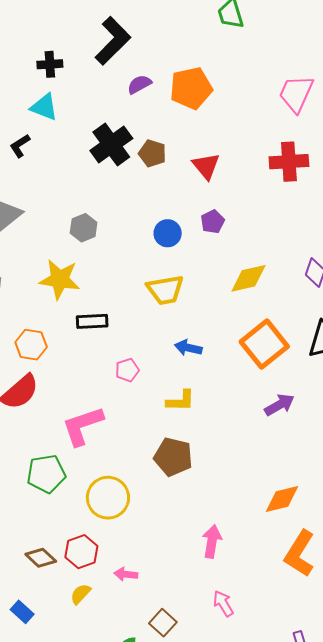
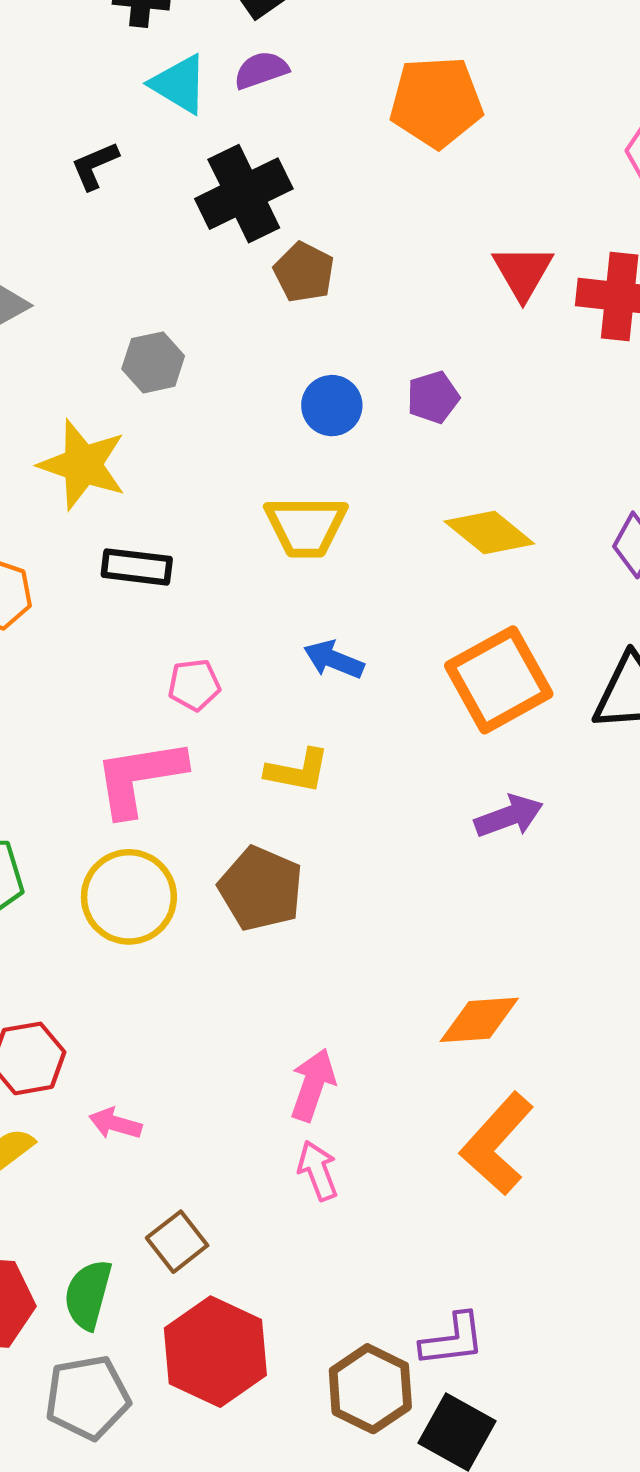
purple semicircle: (139, 84) -> (261, 70), moved
cyan triangle: (44, 107) -> (179, 84), moved
black L-shape: (20, 146) -> (95, 166), moved
brown pentagon: (152, 153) -> (304, 272), moved
red triangle: (206, 166) -> (523, 272), moved
yellow diamond: (249, 278) -> (489, 533), turned 42
pink L-shape: (83, 426) -> (140, 777), moved
yellow circle: (108, 498) -> (129, 897), moved
pink arrow: (223, 604) -> (318, 1171), moved

